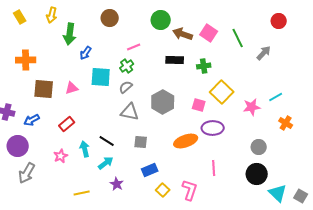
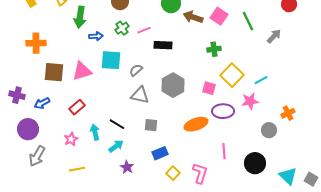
blue arrow: (86, 53) -> (96, 36), turned -128
black rectangle: (175, 60) -> (163, 45), moved
green cross: (127, 66) -> (122, 28), moved
pink triangle: (72, 88) -> (82, 71), size x1.5
cyan line: (276, 97) -> (261, 80), moved
pink star: (252, 107) -> (250, 101), moved
orange cross: (286, 123) -> (288, 113), moved, turned 32
black circle: (257, 174) -> (255, 163), moved
yellow line: (82, 193) -> (77, 169), moved

